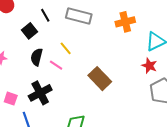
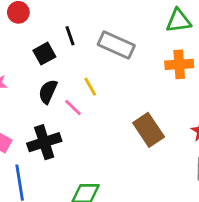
brown rectangle: (100, 79) -> (149, 130), moved

